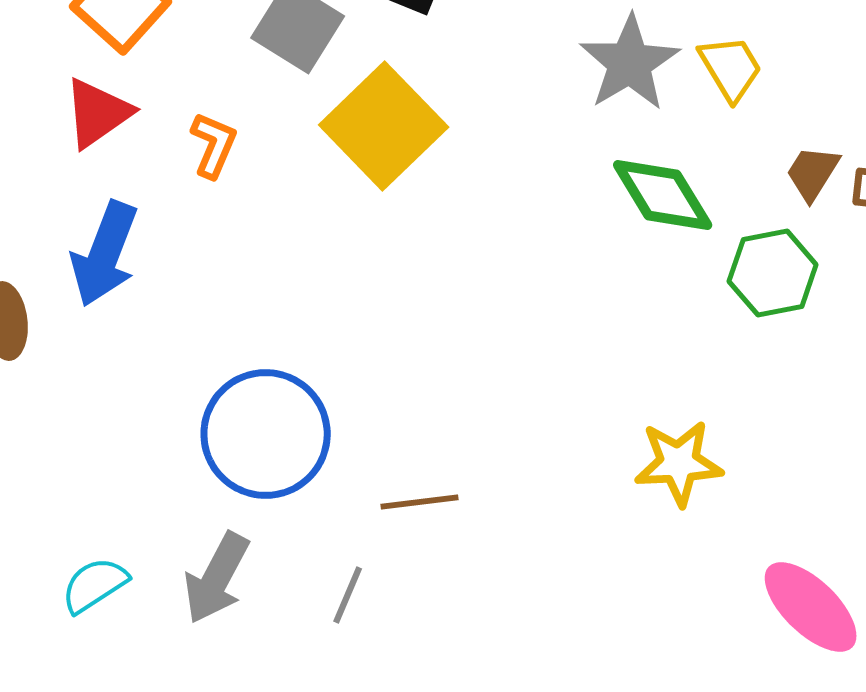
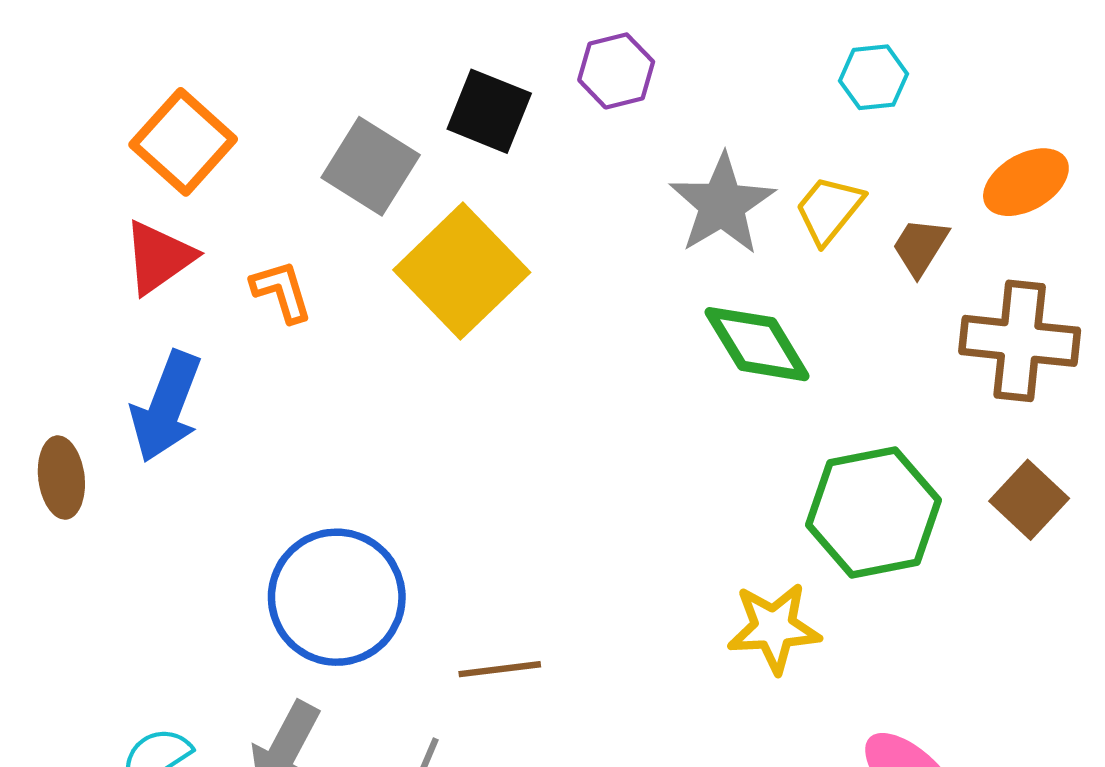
yellow trapezoid: (731, 68) -> (829, 210), turned -110
orange L-shape: (214, 145) -> (282, 291), turned -40
brown trapezoid: (813, 173) -> (920, 247), moved
green hexagon: (773, 273) -> (874, 512), moved, size x1.4

